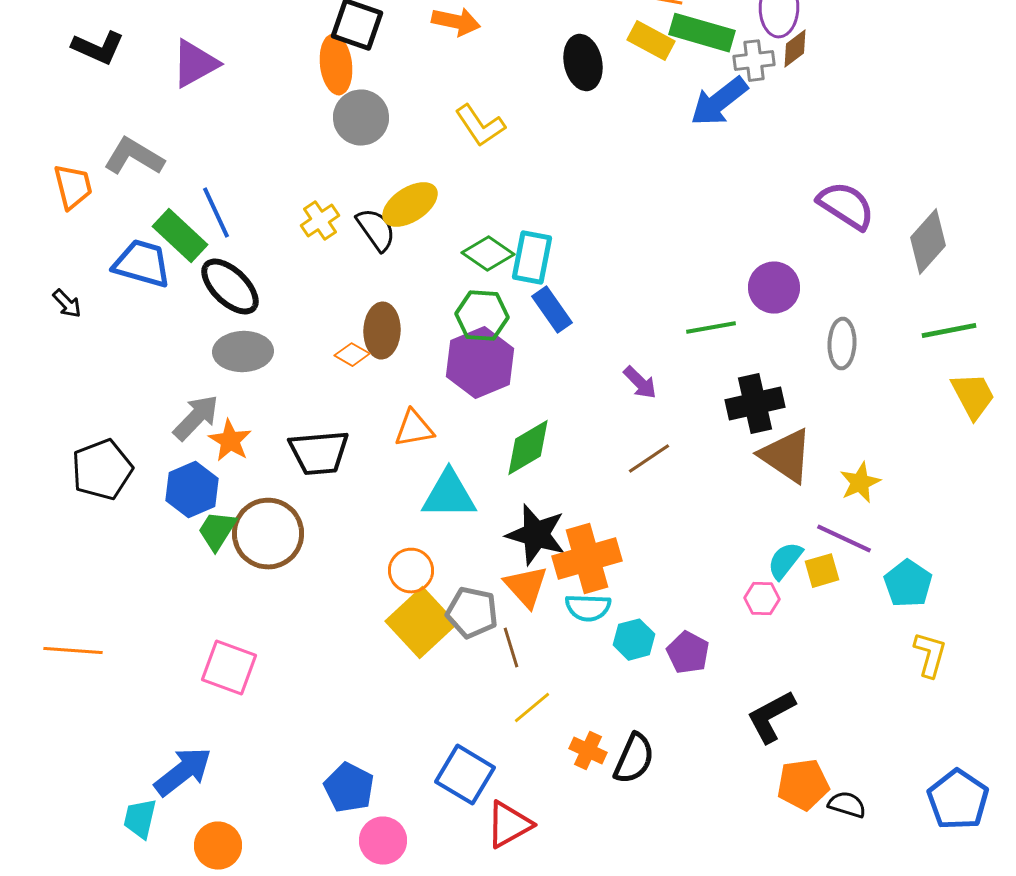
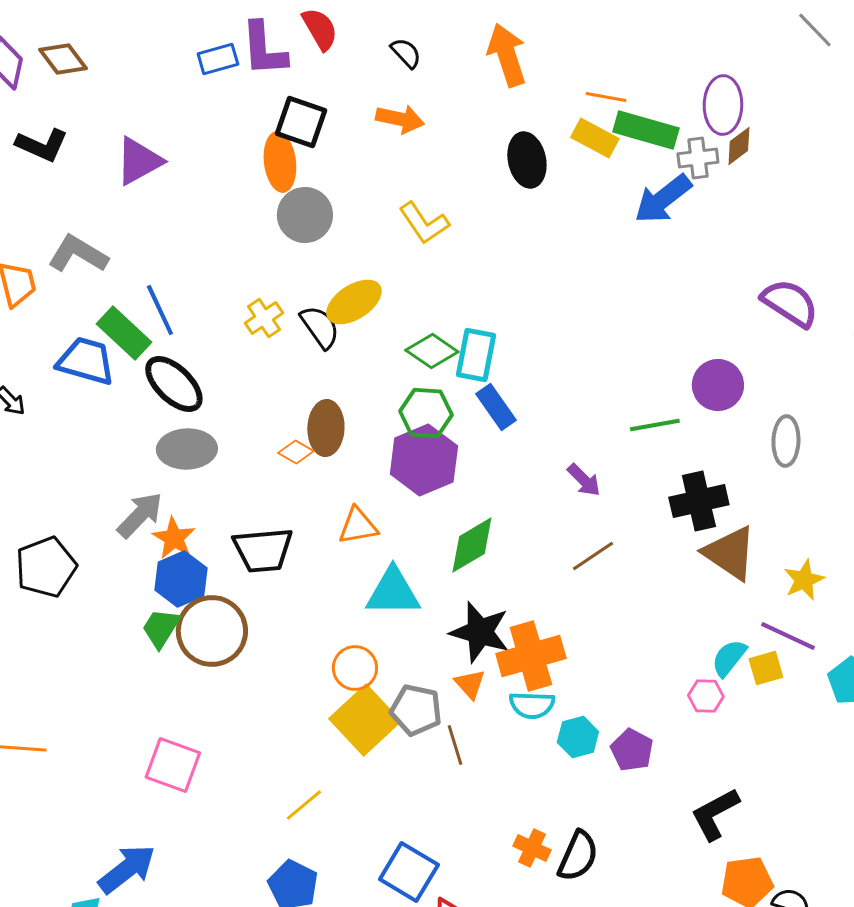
blue hexagon: (192, 490) -> (181, 579), moved
orange triangle: (526, 587) -> (470, 684), size x0.7
yellow line: (532, 708) -> (304, 805), moved

